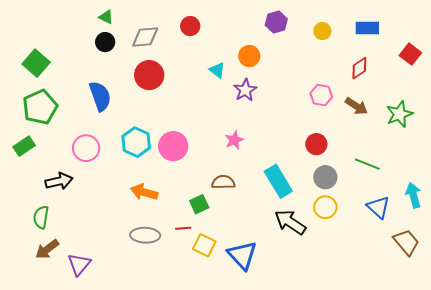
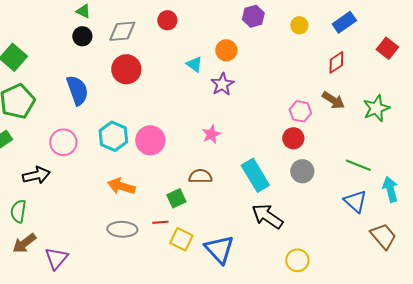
blue rectangle: (367, 28) -> (344, 22), turned -35
pink hexagon: (321, 95) -> (300, 111), moved
green line: (367, 164) -> (358, 165), moved
yellow circle: (325, 207) -> (297, 260), moved

